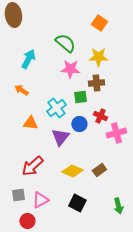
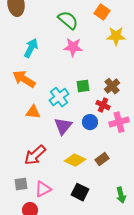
green semicircle: (65, 43) -> (68, 20), moved
yellow star: (98, 57) -> (116, 36), moved
pink star: (70, 69) -> (73, 47), moved
brown cross: (96, 83) -> (112, 86), moved, turned -35
orange arrow: (21, 90) -> (24, 79), size x1.6
blue circle: (79, 124) -> (90, 122), moved

